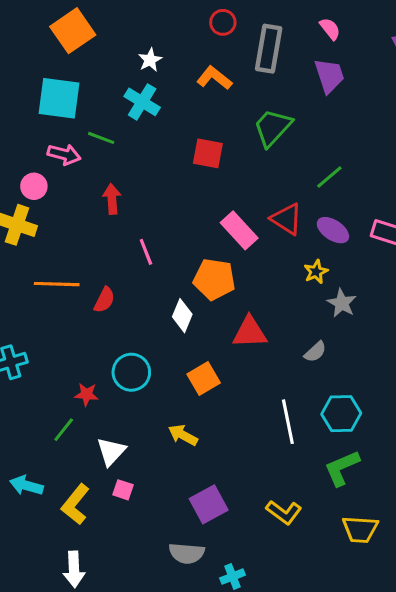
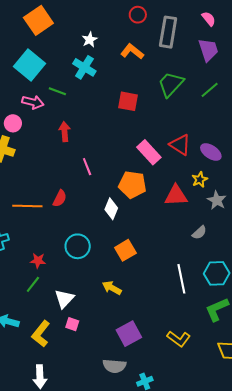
cyan square: (59, 98) -> (29, 65), turned 32
green line: (329, 177) -> (210, 90), moved
orange line: (57, 284) -> (27, 206), moved
red triangle: (250, 332) -> (176, 196), moved
red star: (86, 394) -> (38, 261), moved

